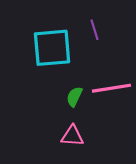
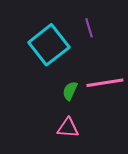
cyan square: (52, 48) -> (49, 45), turned -33

